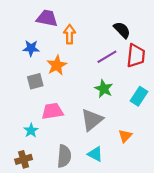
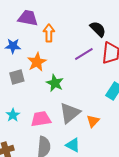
green star: (104, 89) -> (55, 83), moved
pink trapezoid: (52, 111) -> (41, 119), moved
cyan star: (31, 130) -> (13, 115), moved
orange triangle: (125, 136) -> (93, 121), moved

